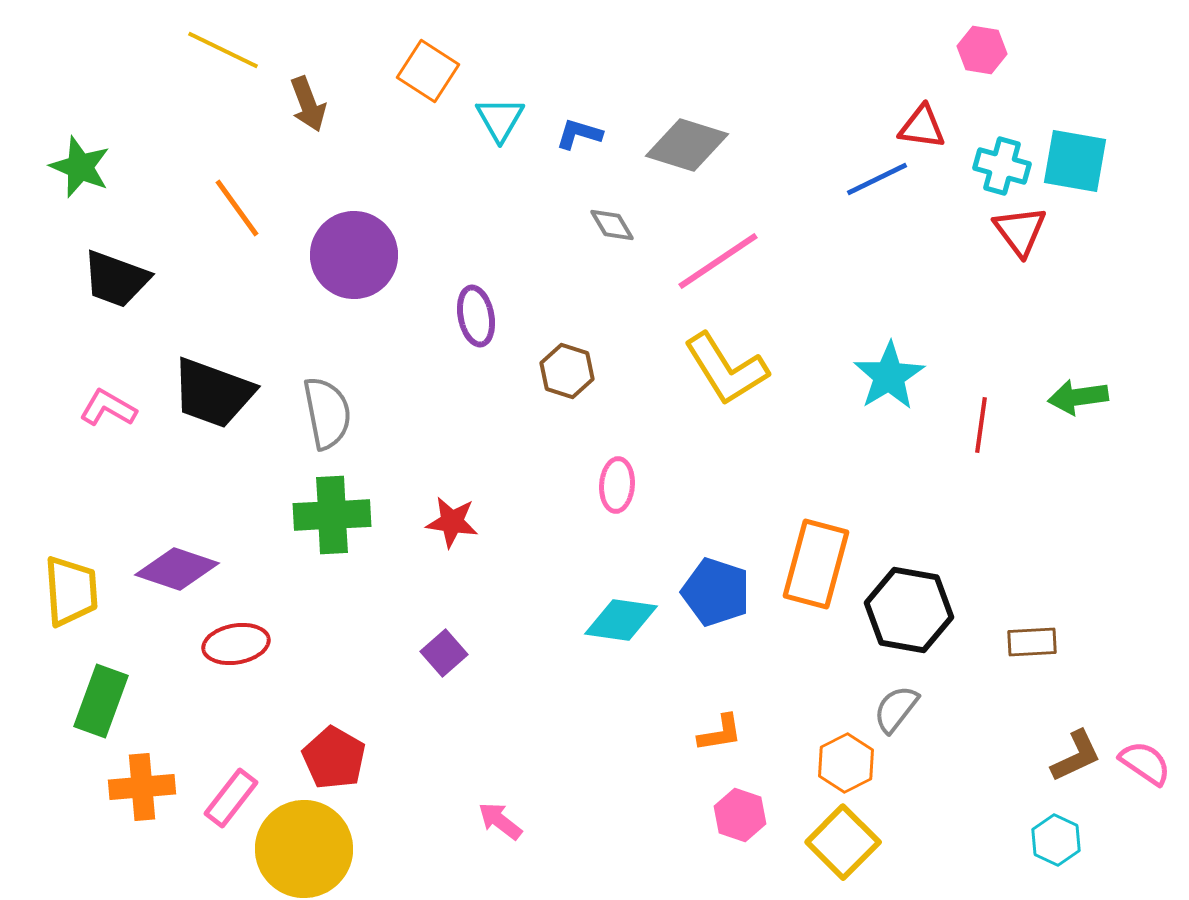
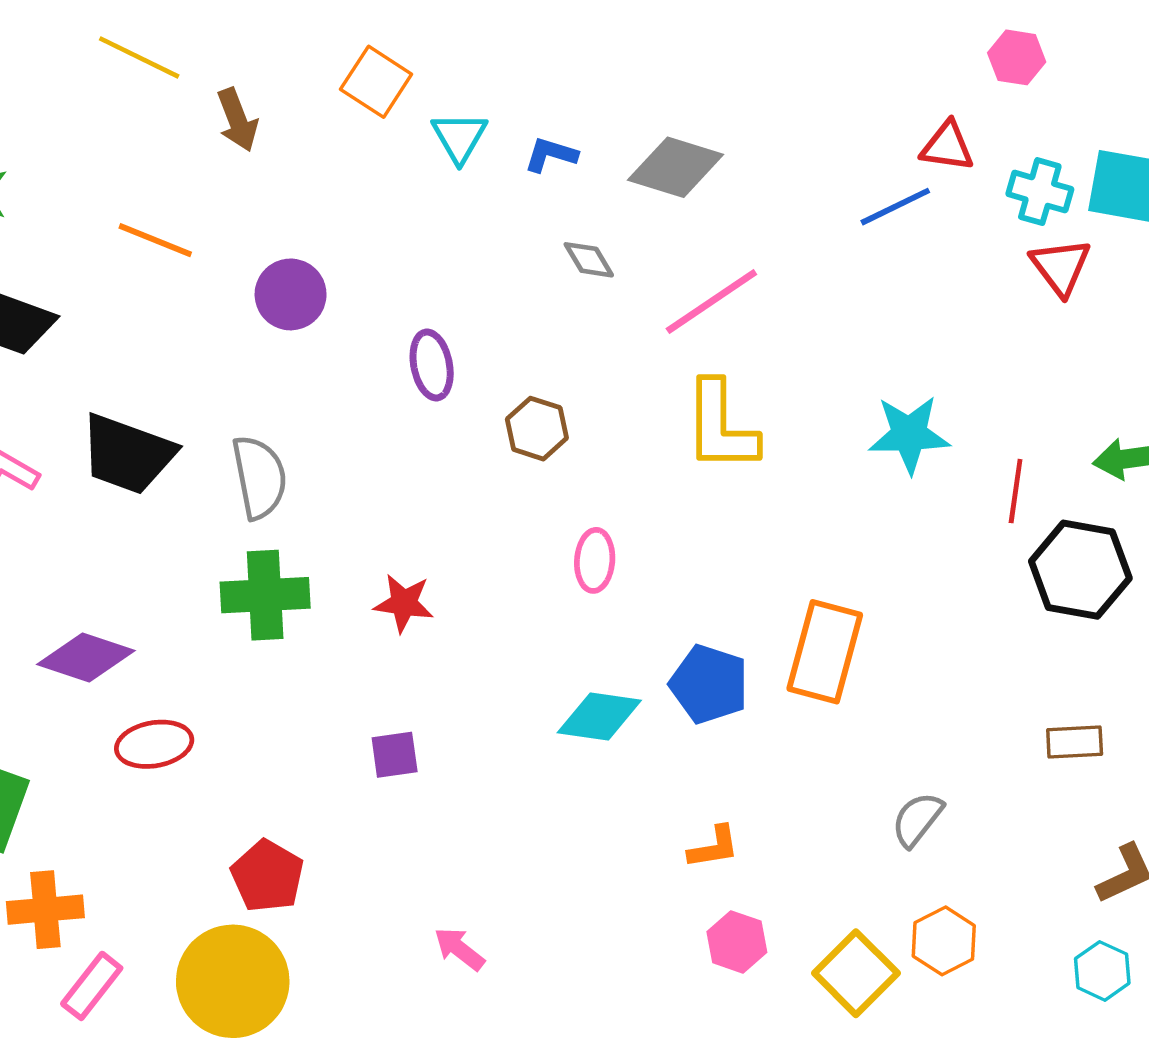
orange line: (237, 208) -> (155, 240), turned -32
purple circle: (354, 255) -> (291, 294), size x0.7
yellow L-shape: (726, 369) -> (721, 426), turned 32
cyan star: (889, 376) -> (909, 434), turned 30
black hexagon: (909, 610) -> (1080, 570), moved
purple square: (444, 653) -> (395, 755), turned 33
orange hexagon: (846, 763) -> (944, 941), moved
pink rectangle: (231, 798) -> (92, 986), moved

